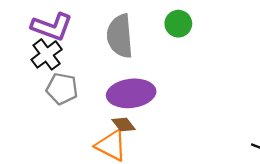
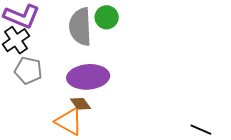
green circle: (178, 24) -> (107, 17), moved

